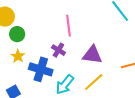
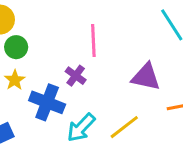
purple triangle: (92, 55) -> (146, 77), moved

